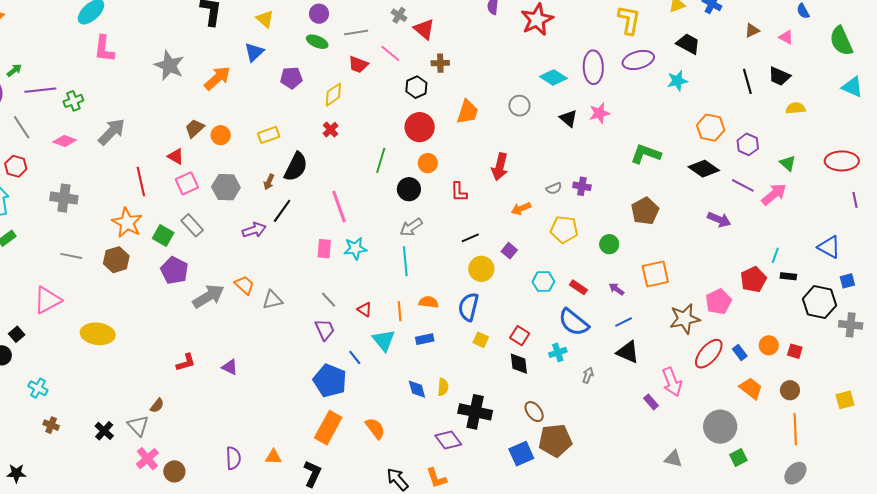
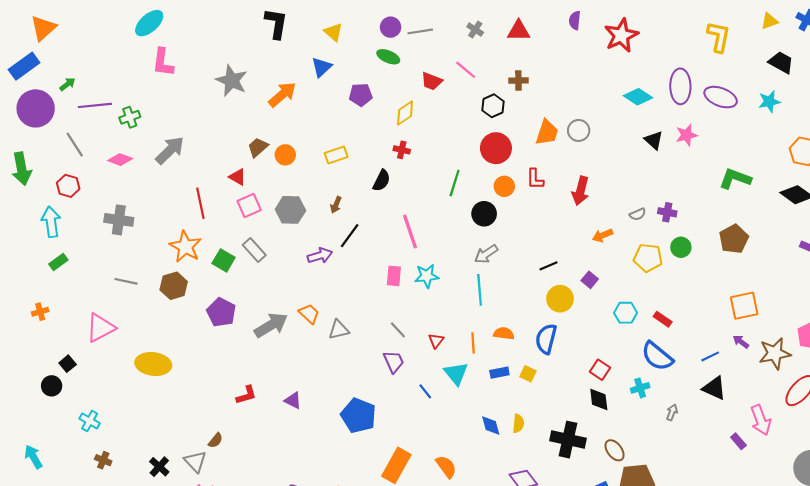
red triangle: (424, 29) -> (519, 31), moved, turned -40
gray line: (356, 32) -> (420, 31), moved
purple ellipse: (638, 60) -> (721, 97), moved, turned 36
gray circle: (519, 106) -> (579, 130), moved
red cross: (331, 130) -> (402, 150), turned -35
black semicircle: (296, 167) -> (382, 181), moved, size x0.7
red L-shape: (459, 192) -> (535, 179), moved
green circle: (609, 244) -> (681, 247), moved
purple pentagon: (174, 270) -> (221, 312), moved
purple arrow: (616, 289) -> (741, 342), moved
red triangle: (365, 309) -> (436, 341), turned 35
yellow square: (481, 340) -> (528, 374), moved
blue pentagon: (330, 381) -> (358, 416), moved
black cross: (475, 412) -> (568, 440), moved

